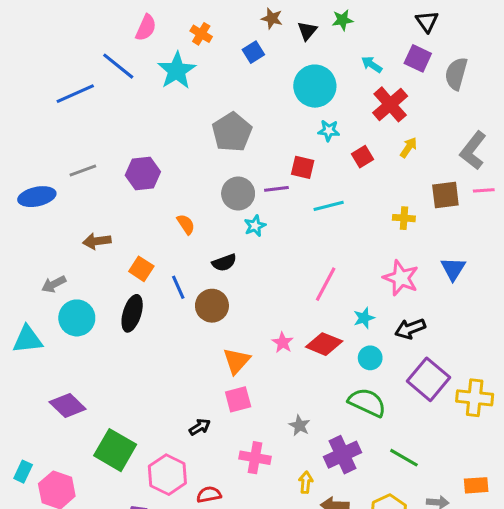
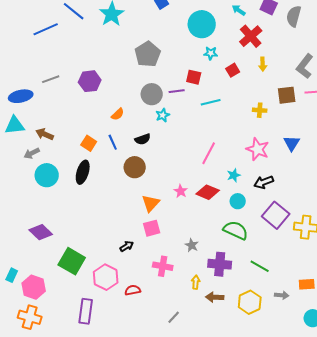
yellow arrow: (409, 147) -> (263, 64), turned 144
orange semicircle: (186, 224) -> (118, 114), turned 80
brown arrow: (97, 241) -> (45, 134), moved, turned 30
blue line: (178, 287) -> (113, 142), moved
cyan triangle: (28, 339) -> (15, 125), moved
purple cross: (343, 455) -> (220, 264), turned 30

